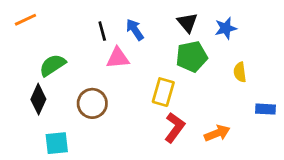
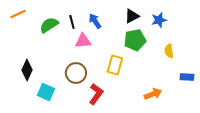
black triangle: (187, 23) -> (132, 16), turned 42
green semicircle: (53, 65) -> (49, 25), moved
brown circle: (92, 103) -> (76, 73), moved
red L-shape: (175, 128) -> (96, 94), moved
cyan square: (57, 143) -> (46, 92), moved, turned 30

